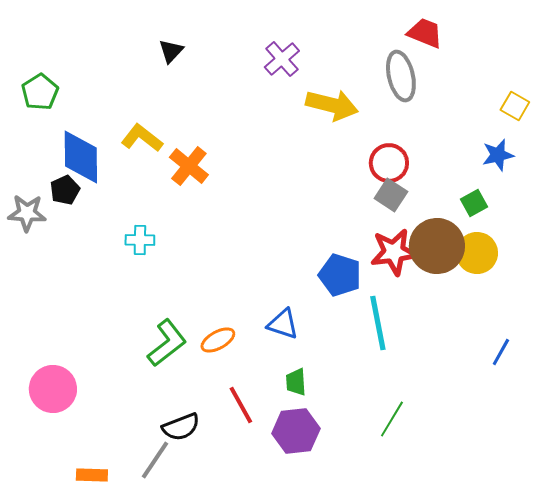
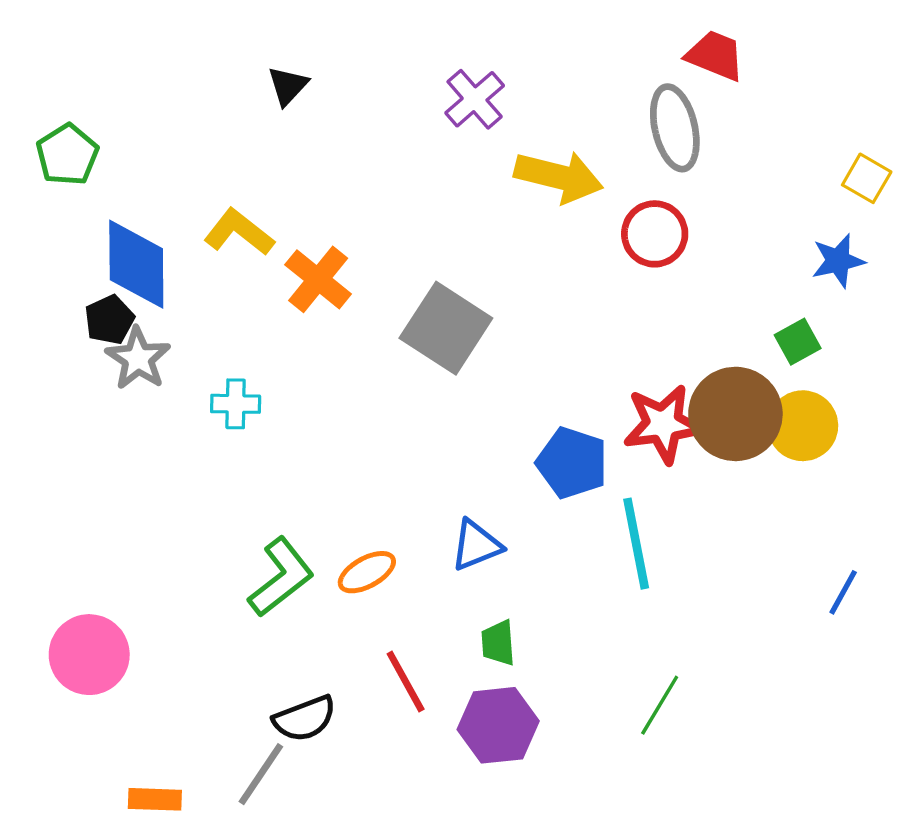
red circle: (389, 163) -> (655, 234), moved
gray square: (391, 195) -> (446, 328), moved, size x1.6
gray star: (27, 213) -> (138, 358), moved, turned 30
blue triangle: (283, 324) -> (476, 545), turned -40

